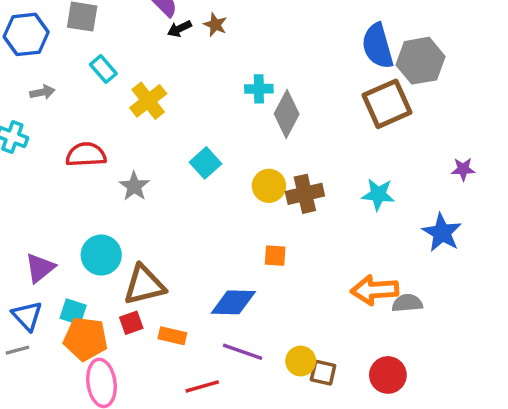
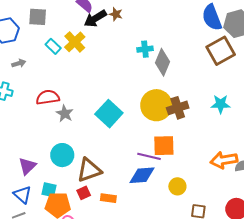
black arrow: (180, 29) -> (95, 18), size x1.6
yellow cross: (148, 101) -> (75, 42), moved
cyan square: (205, 163) -> (109, 114), moved, size x1.5
gray star: (134, 186) -> (65, 113), moved
yellow circle: (269, 186) -> (156, 105), size x1.6
orange square: (275, 256) -> (164, 146), size x1.6
purple line: (243, 352) -> (149, 156), moved
yellow circle: (301, 361) -> (177, 186), moved

